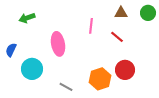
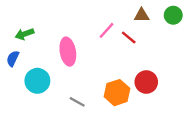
green arrow: (27, 18) -> (24, 34), moved
pink line: (91, 26) -> (106, 30), turned 35
red line: (117, 37) -> (129, 37), moved

